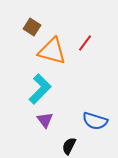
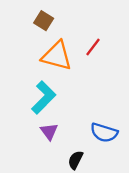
brown square: (32, 27) -> (44, 21), moved

